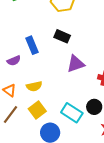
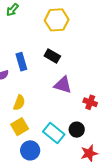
purple triangle: (76, 64) -> (63, 85), turned 30
yellow semicircle: (34, 86) -> (19, 103), turned -63

